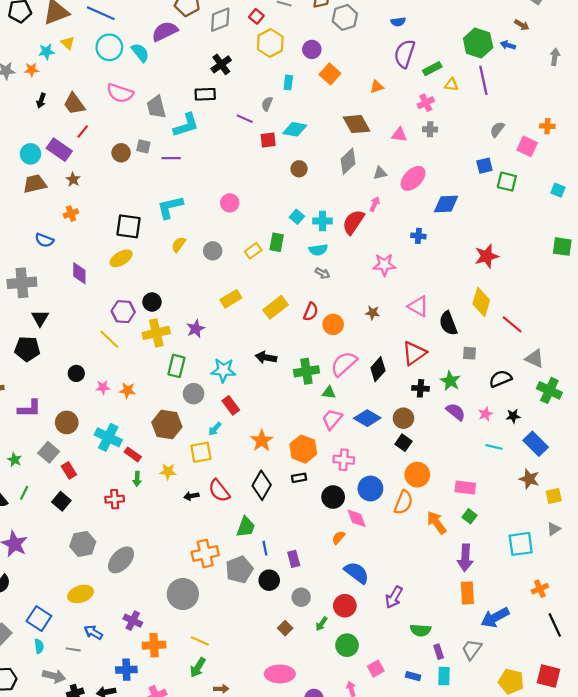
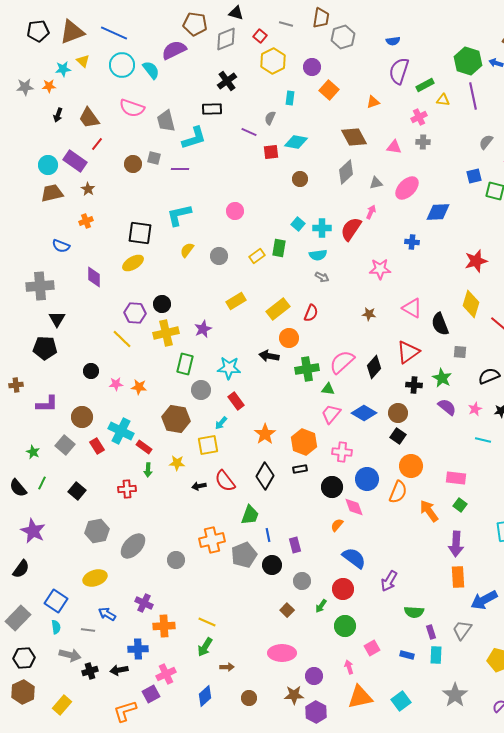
orange circle: (333, 324) -> (289, 338), moved
red rectangle: (69, 470) -> (97, 446), moved
gray circle: (183, 594) -> (176, 560), moved, size x0.6

